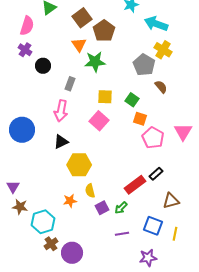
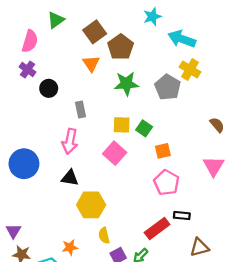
green star: (95, 62) -> (126, 84), moved
gray rectangle: (70, 84) -> (80, 110), turned -32
brown semicircle: (161, 87) -> (217, 125), moved
green square: (132, 100) -> (144, 128), moved
orange square: (140, 119) -> (163, 151), turned -32
pink pentagon: (153, 138) -> (166, 183), moved
black triangle: (61, 142) -> (70, 178), turned 35
black rectangle: (156, 174) -> (182, 216), turned 48
orange star: (70, 201) -> (70, 247), moved

